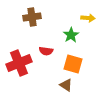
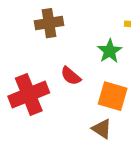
red semicircle: (46, 51) -> (71, 76), turned 32

